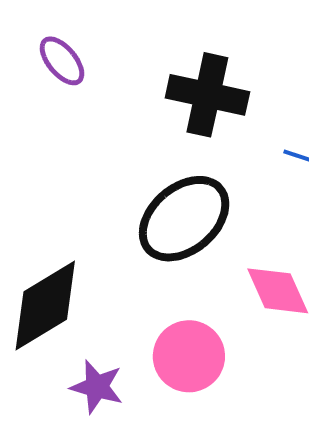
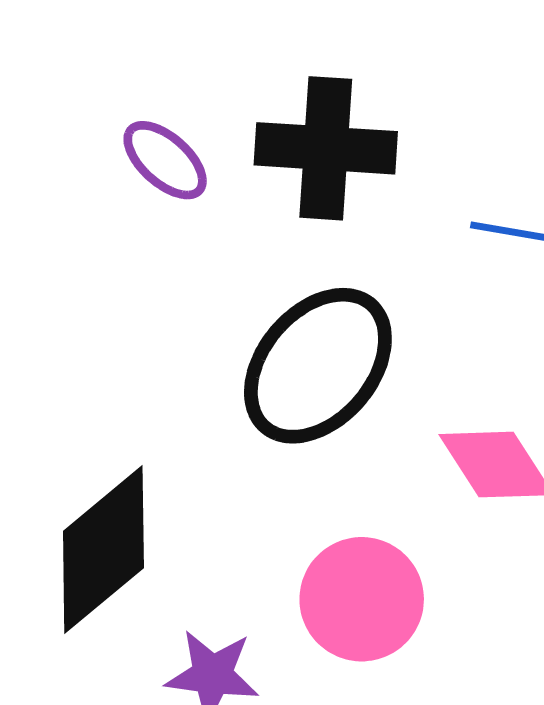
purple ellipse: (62, 61) -> (165, 160), moved

